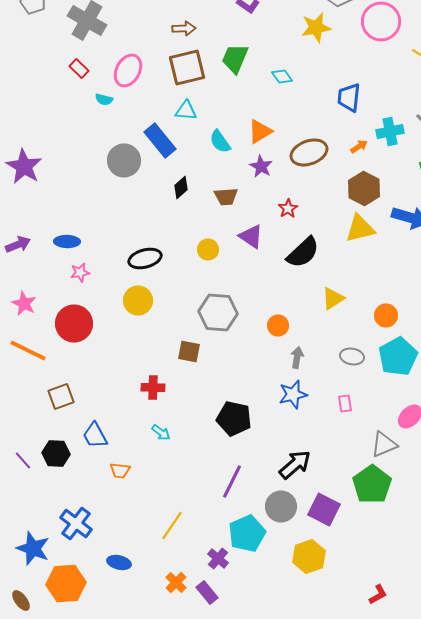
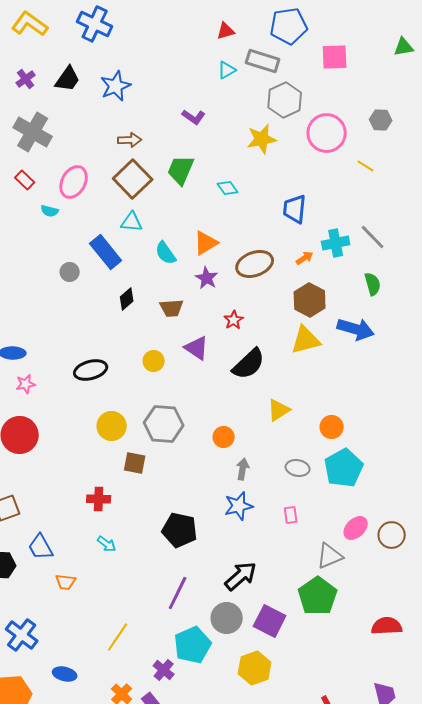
brown square: (187, 67) -> (133, 179), turned -30
gray circle: (124, 160) -> (70, 272), size x0.6
yellow circle: (138, 300) -> (112, 426), moved

